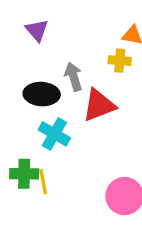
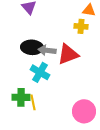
gray arrow: (73, 77) -> (47, 50), moved, turned -66

